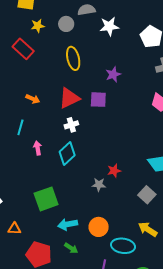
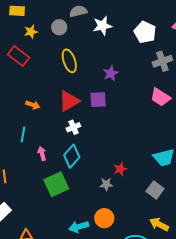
green square: (46, 199) -> (56, 184), moved
orange circle: (99, 227) -> (104, 218), moved

